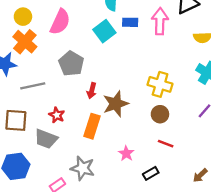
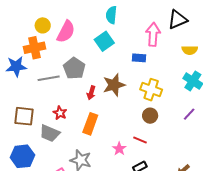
yellow circle: (23, 17) -> (43, 25), moved
blue rectangle: (130, 22) -> (139, 58), moved
orange cross: (25, 42) -> (35, 48), turned 35
gray line: (33, 86) -> (49, 78), moved
brown star: (116, 104) -> (114, 85), moved
red line: (166, 144) -> (140, 140), moved

